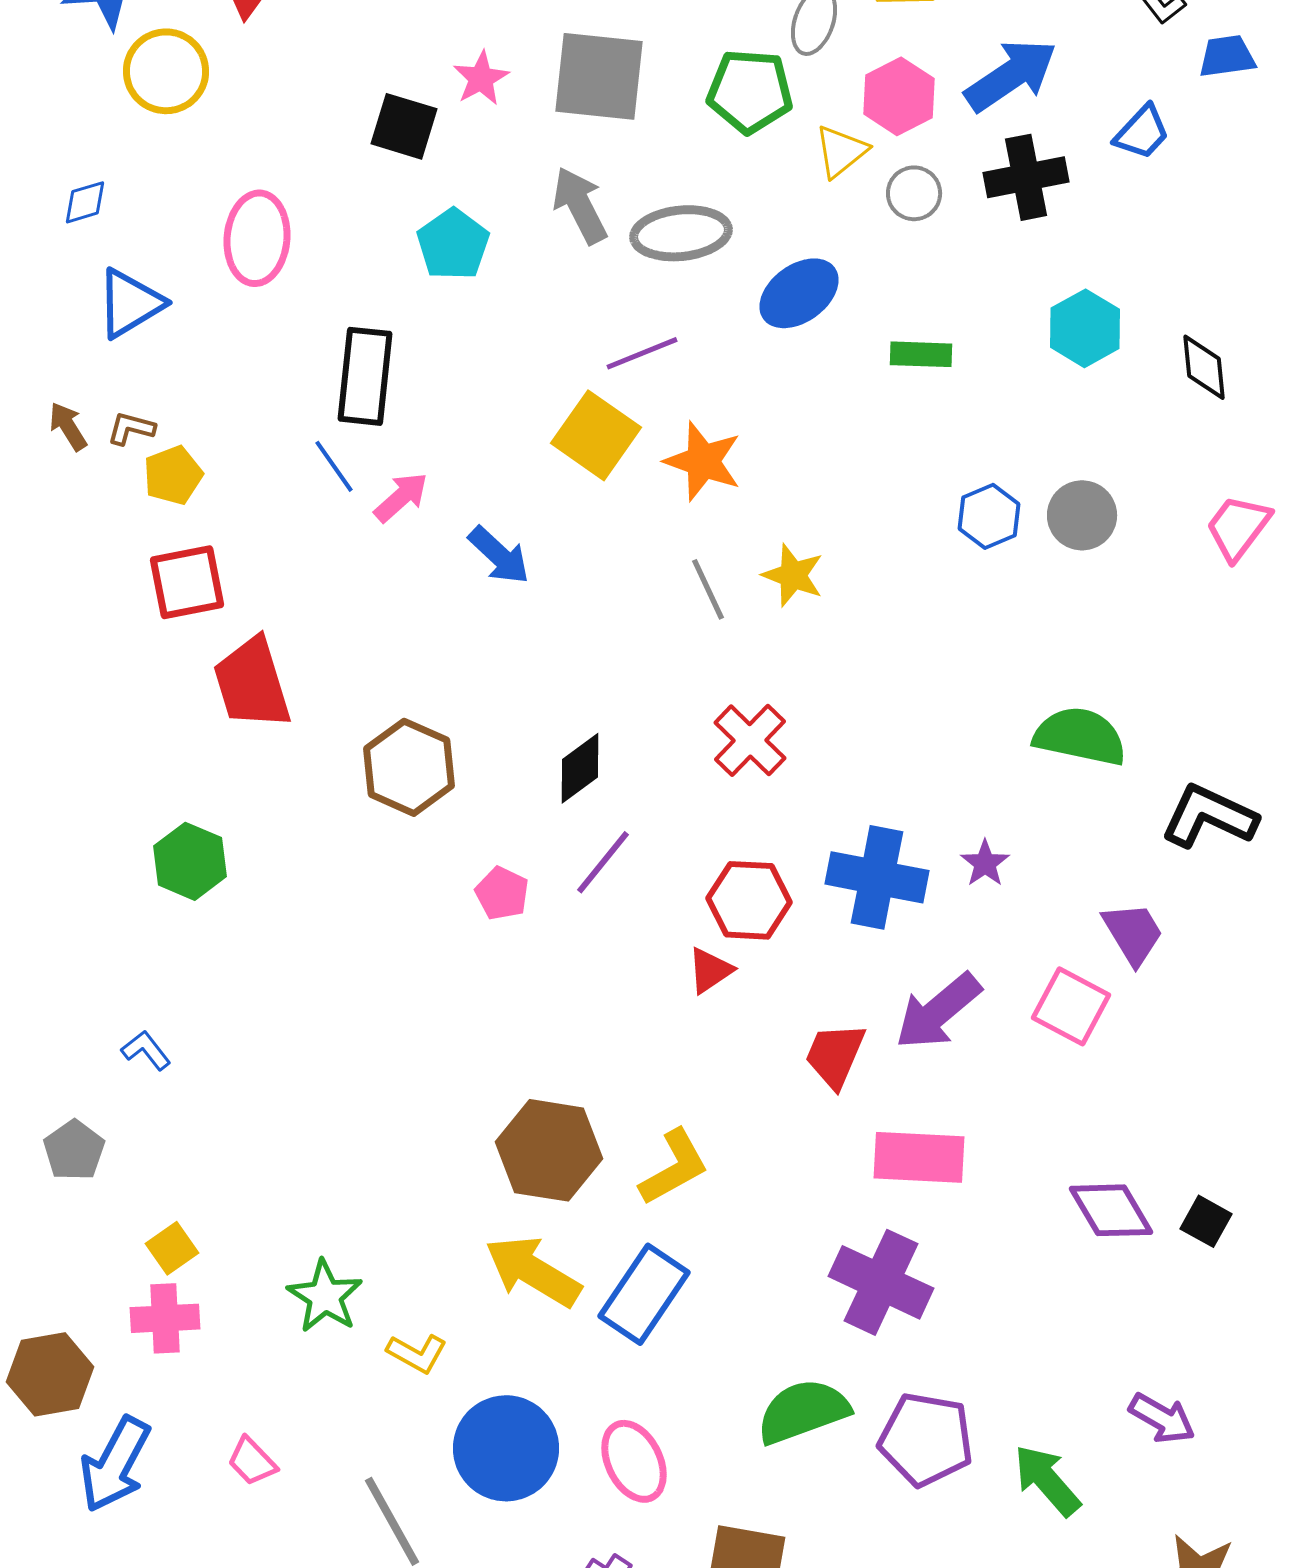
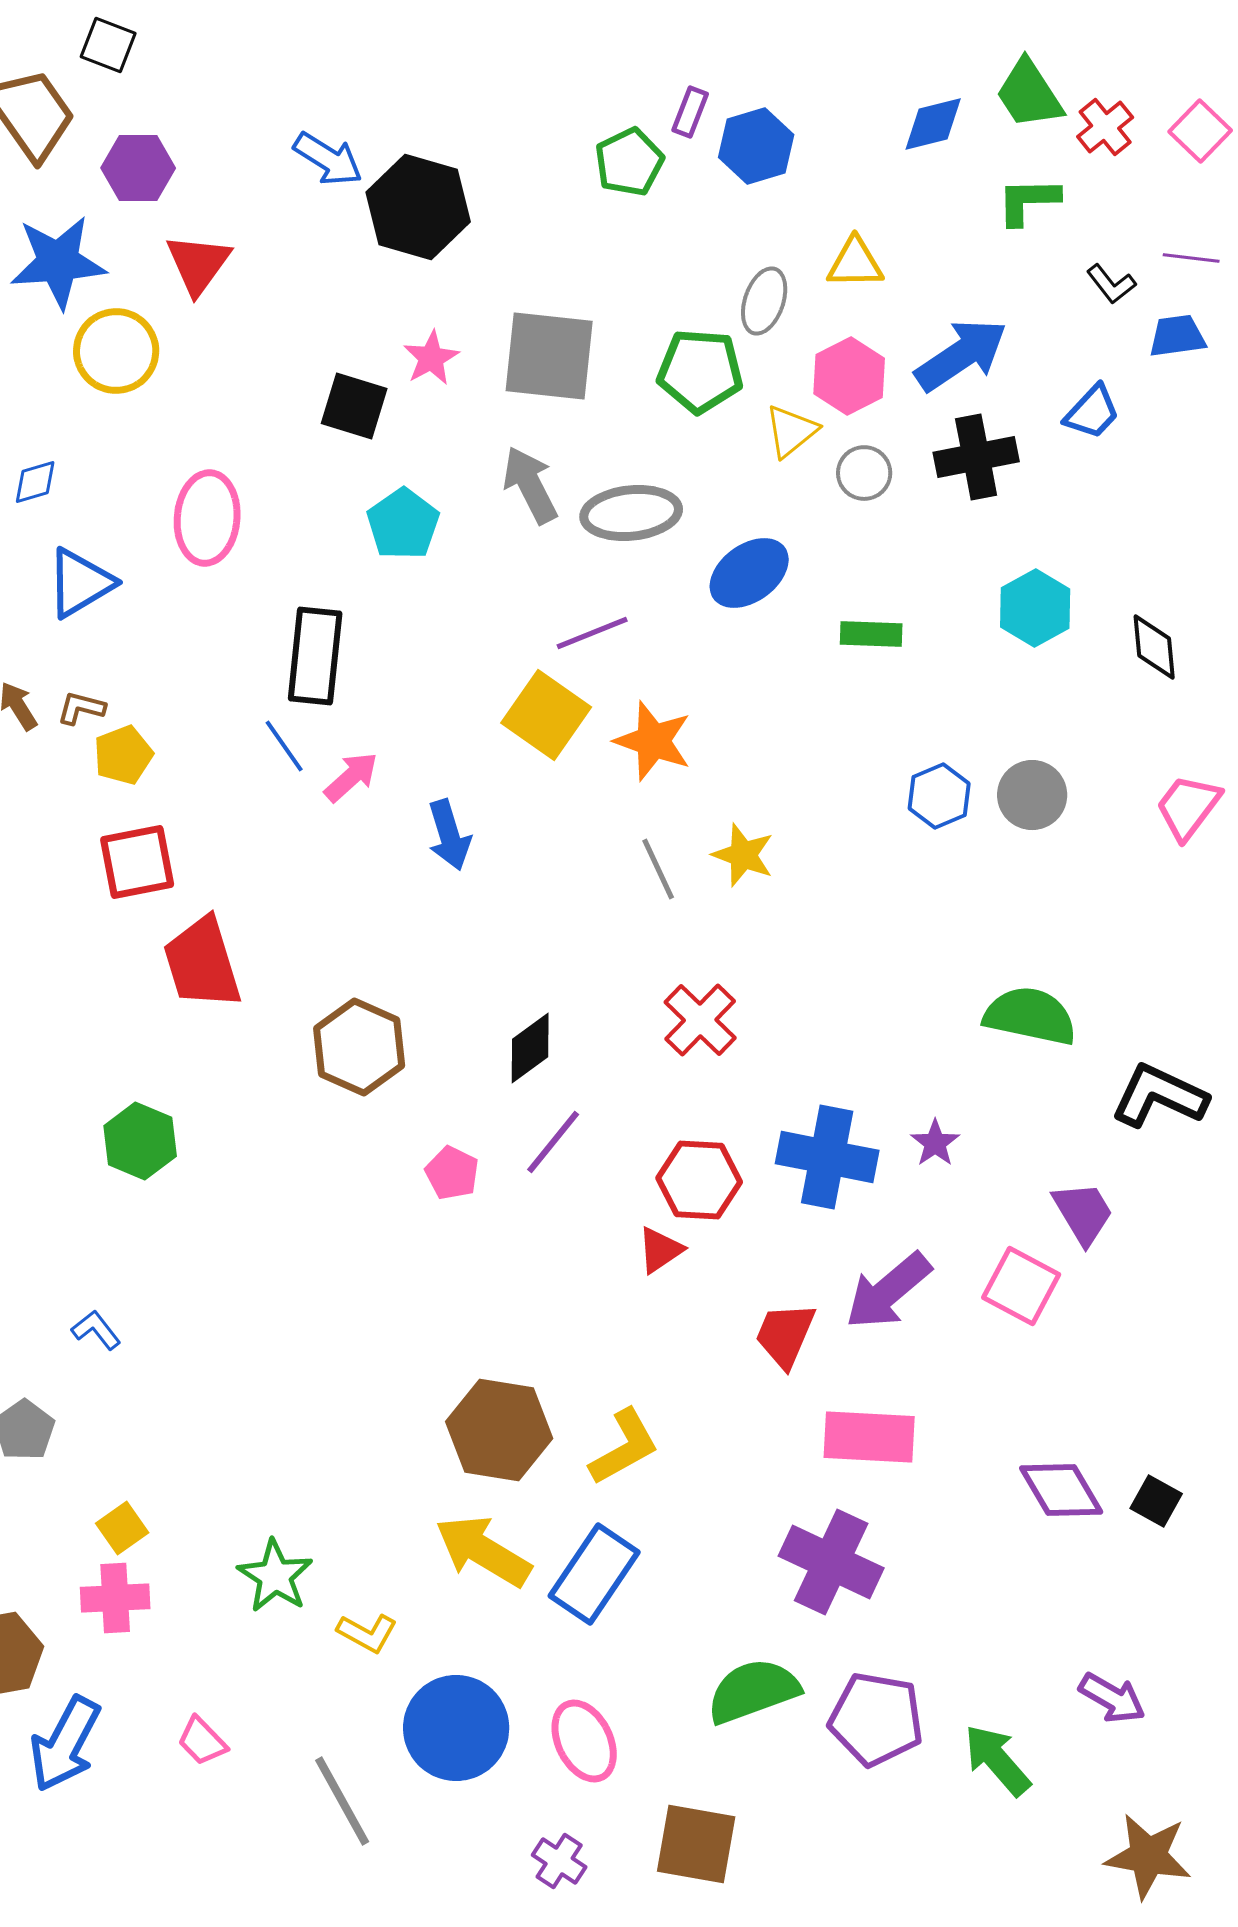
blue arrow: (499, 555) -> (449, 835), turned 30

